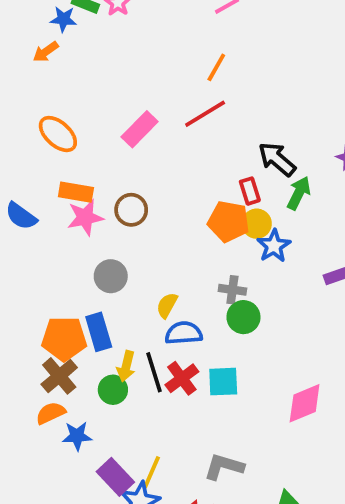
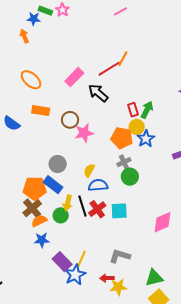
orange arrow: (46, 52) -> (24, 36), turned 104
orange line: (216, 67) -> (123, 59), moved
black arrow: (277, 159) -> (98, 93), moved
green arrow: (299, 193) -> (147, 110), moved
pink star: (85, 217) -> (84, 133), moved
orange pentagon: (228, 221) -> (122, 138), moved
gray circle: (111, 276) -> (58, 164), moved
gray cross: (232, 290) -> (124, 162), turned -32
blue rectangle: (99, 332) -> (53, 185), turned -36
orange semicircle: (51, 413) -> (39, 221), moved

